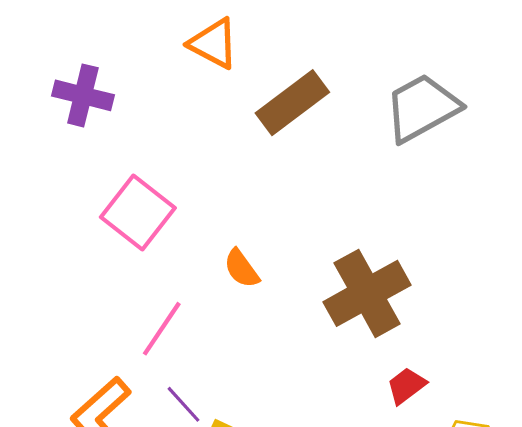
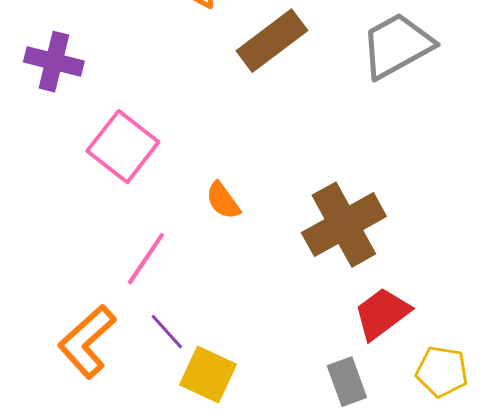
purple cross: (83, 95) -> (54, 62), moved
red trapezoid: (406, 386) -> (382, 314), size x1.5

